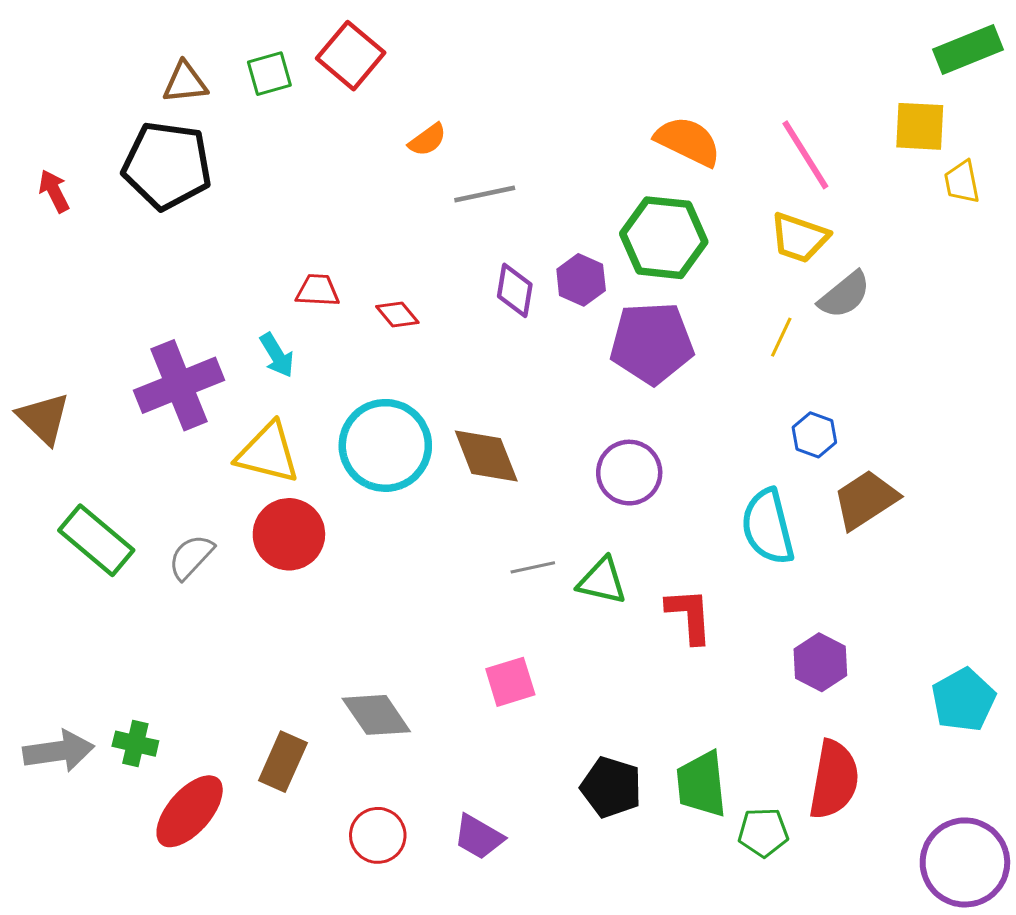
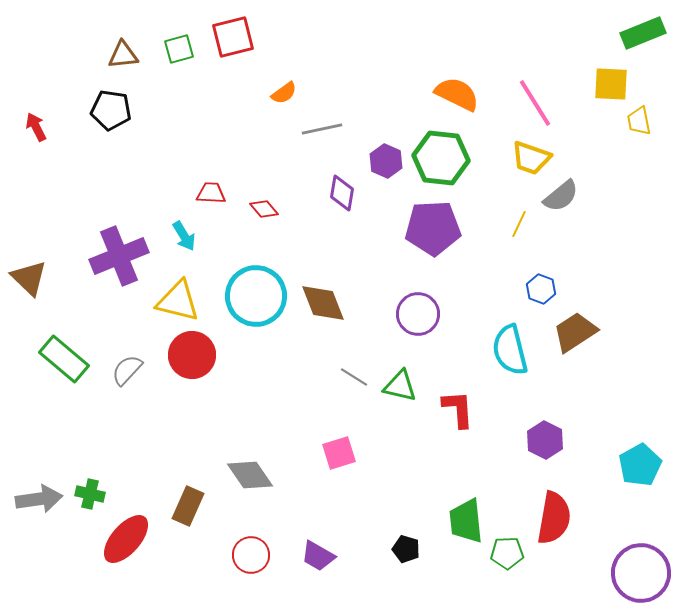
red square: (351, 56) -> (233, 37), turned 36
black pentagon: (167, 165) -> (111, 110), size x0.7
purple hexagon: (581, 280) -> (386, 161), moved
gray line: (533, 567) -> (354, 377), turned 44
black pentagon: (611, 787) -> (406, 549), moved, size x0.7

